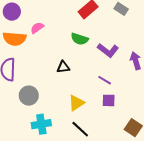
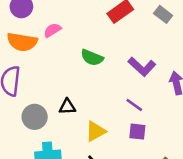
green semicircle: (80, 39) -> (92, 58), moved
black triangle: (63, 67) -> (67, 107), moved

